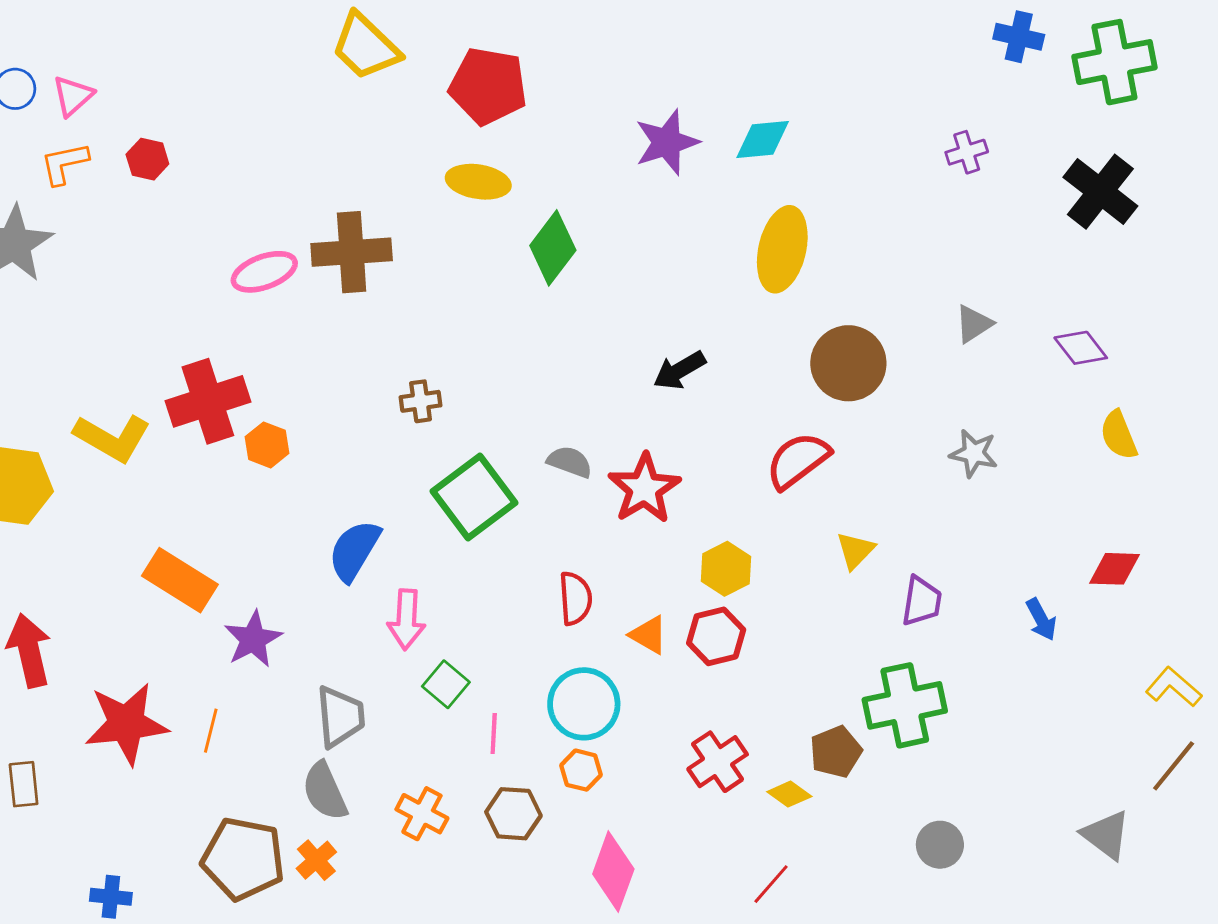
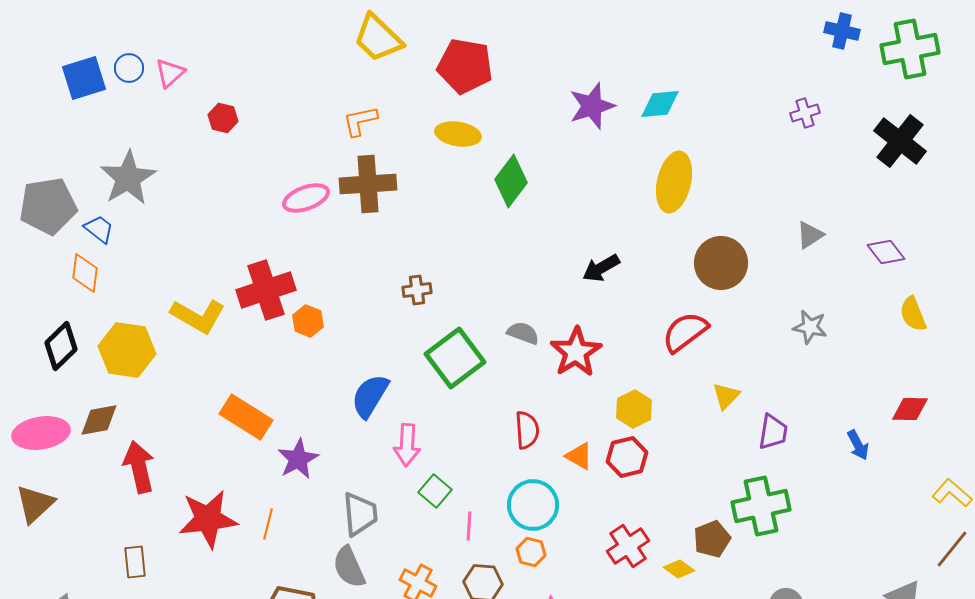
orange L-shape: (64, 163) -> (360, 121), moved

